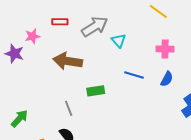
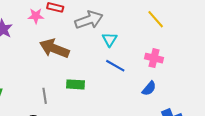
pink star: (32, 36) -> (36, 16), moved
blue line: (134, 75) -> (115, 66), moved

